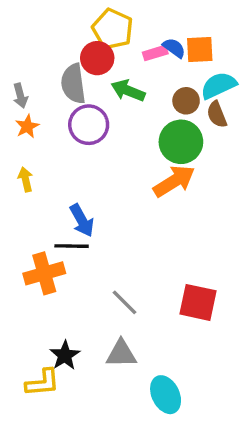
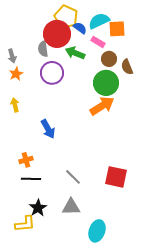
blue semicircle: (174, 48) -> (80, 28), moved
pink rectangle: (155, 53) -> (98, 42), moved, turned 48
red circle: (97, 58) -> (57, 34), size x1.4
gray semicircle: (73, 84) -> (43, 49), size x0.7
cyan semicircle: (219, 85) -> (99, 21), moved
black line: (72, 246) -> (31, 179), moved
orange cross: (44, 273) -> (26, 160), size x0.6
cyan ellipse: (166, 395) -> (97, 231), turned 45

